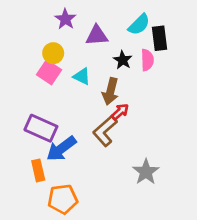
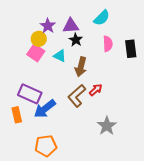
purple star: (65, 19) -> (48, 26), moved
black rectangle: (160, 38) -> (131, 49), moved
black star: (123, 60) -> (76, 40), moved
red arrow: (120, 112) -> (96, 90), moved
orange rectangle: (38, 170) -> (17, 115), moved

